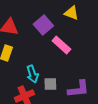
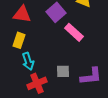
cyan arrow: (32, 74) -> (28, 61), moved

